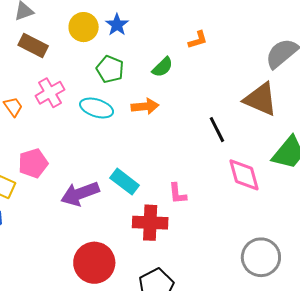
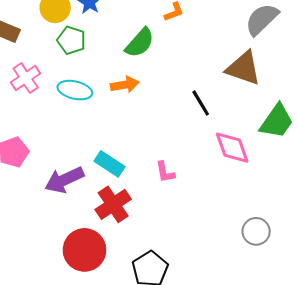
green semicircle: (163, 67) -> (140, 43), size x1.4
green pentagon: (110, 69) -> (71, 40), moved
red cross: (150, 223) -> (113, 204), moved, turned -32
gray circle: (261, 257) -> (256, 231), size x0.7

